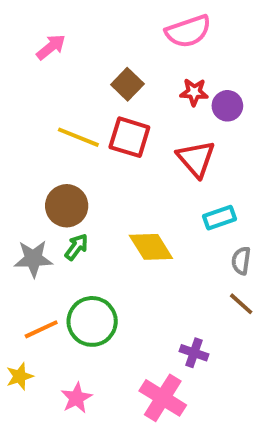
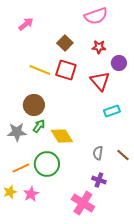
purple circle: (227, 106) -> (119, 63), moved
yellow diamond: (151, 247) -> (62, 136), moved
gray semicircle: (241, 261) -> (98, 153), moved
pink star: (76, 398) -> (31, 194), moved

